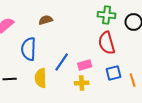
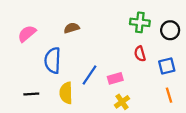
red semicircle: (107, 43) -> (140, 54), size x0.6
blue square: (114, 73) -> (167, 66), moved
yellow cross: (82, 83) -> (122, 102), moved, turned -32

